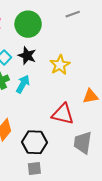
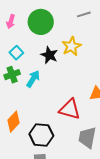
black star: (27, 56) -> (49, 55), moved
yellow star: (60, 65) -> (71, 46), moved

